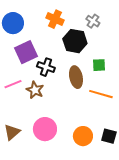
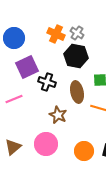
gray cross: (93, 21) -> (77, 33), moved
brown star: (35, 90) -> (58, 115), moved

